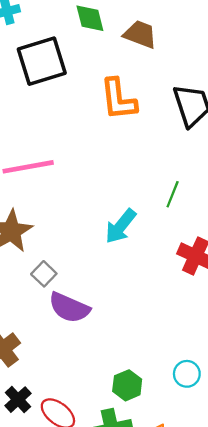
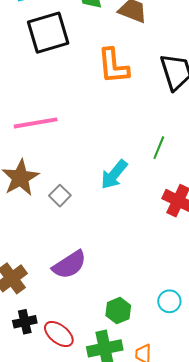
gray square: (44, 274) -> (60, 196), moved
purple semicircle: (69, 308) -> (69, 265), moved, turned -57
black cross: (18, 400) -> (25, 322), turned 30

